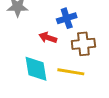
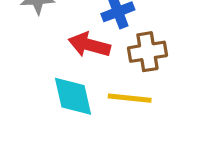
red arrow: (48, 38) -> (89, 45), size x1.4

